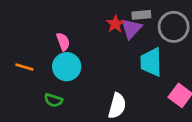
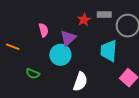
purple triangle: (131, 28) -> (68, 38), moved
cyan circle: (67, 67) -> (60, 55), moved

